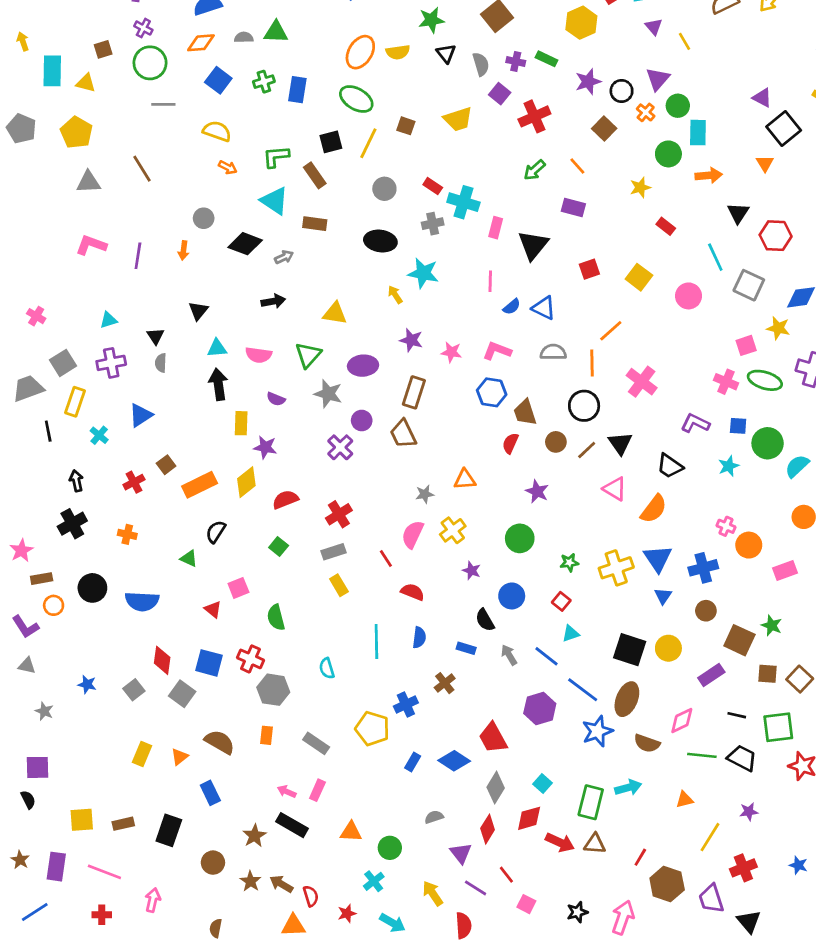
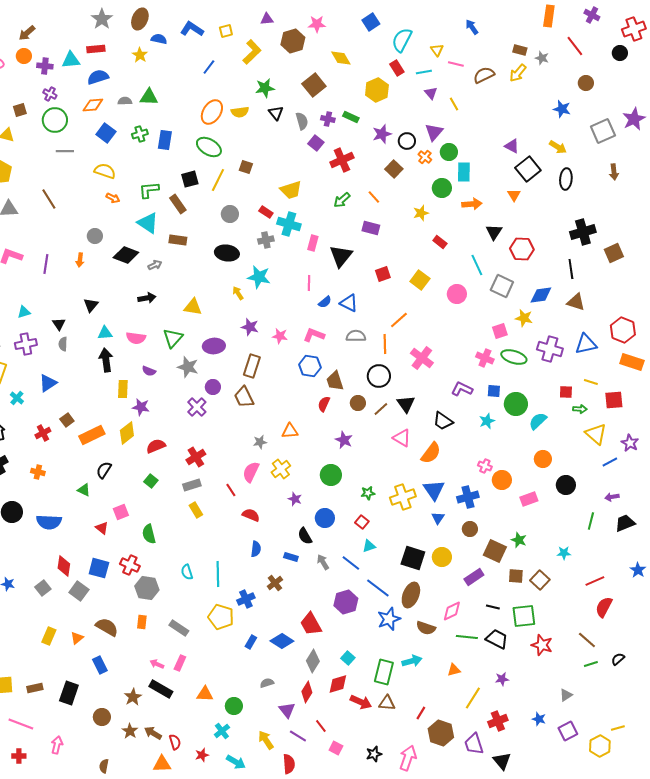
yellow trapezoid: (458, 119) -> (291, 190), moved
cyan line: (376, 642) -> (218, 574), moved

